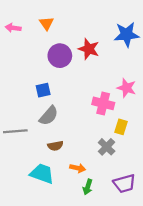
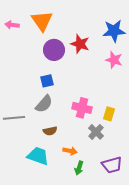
orange triangle: (46, 23) -> (42, 21), size x1.6
pink star: (127, 88) -> (114, 60), moved
blue square: (43, 90) -> (47, 81), moved
pink cross: (103, 103) -> (82, 108), moved

